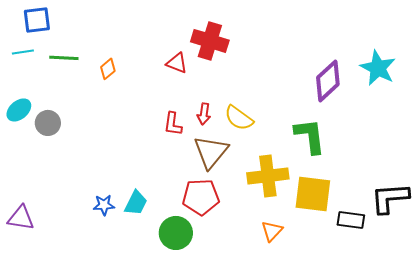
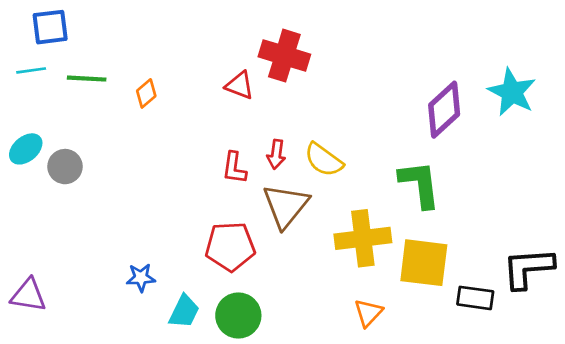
red pentagon: (201, 197) -> (230, 246), moved
cyan trapezoid: (136, 203) -> (184, 311), moved

